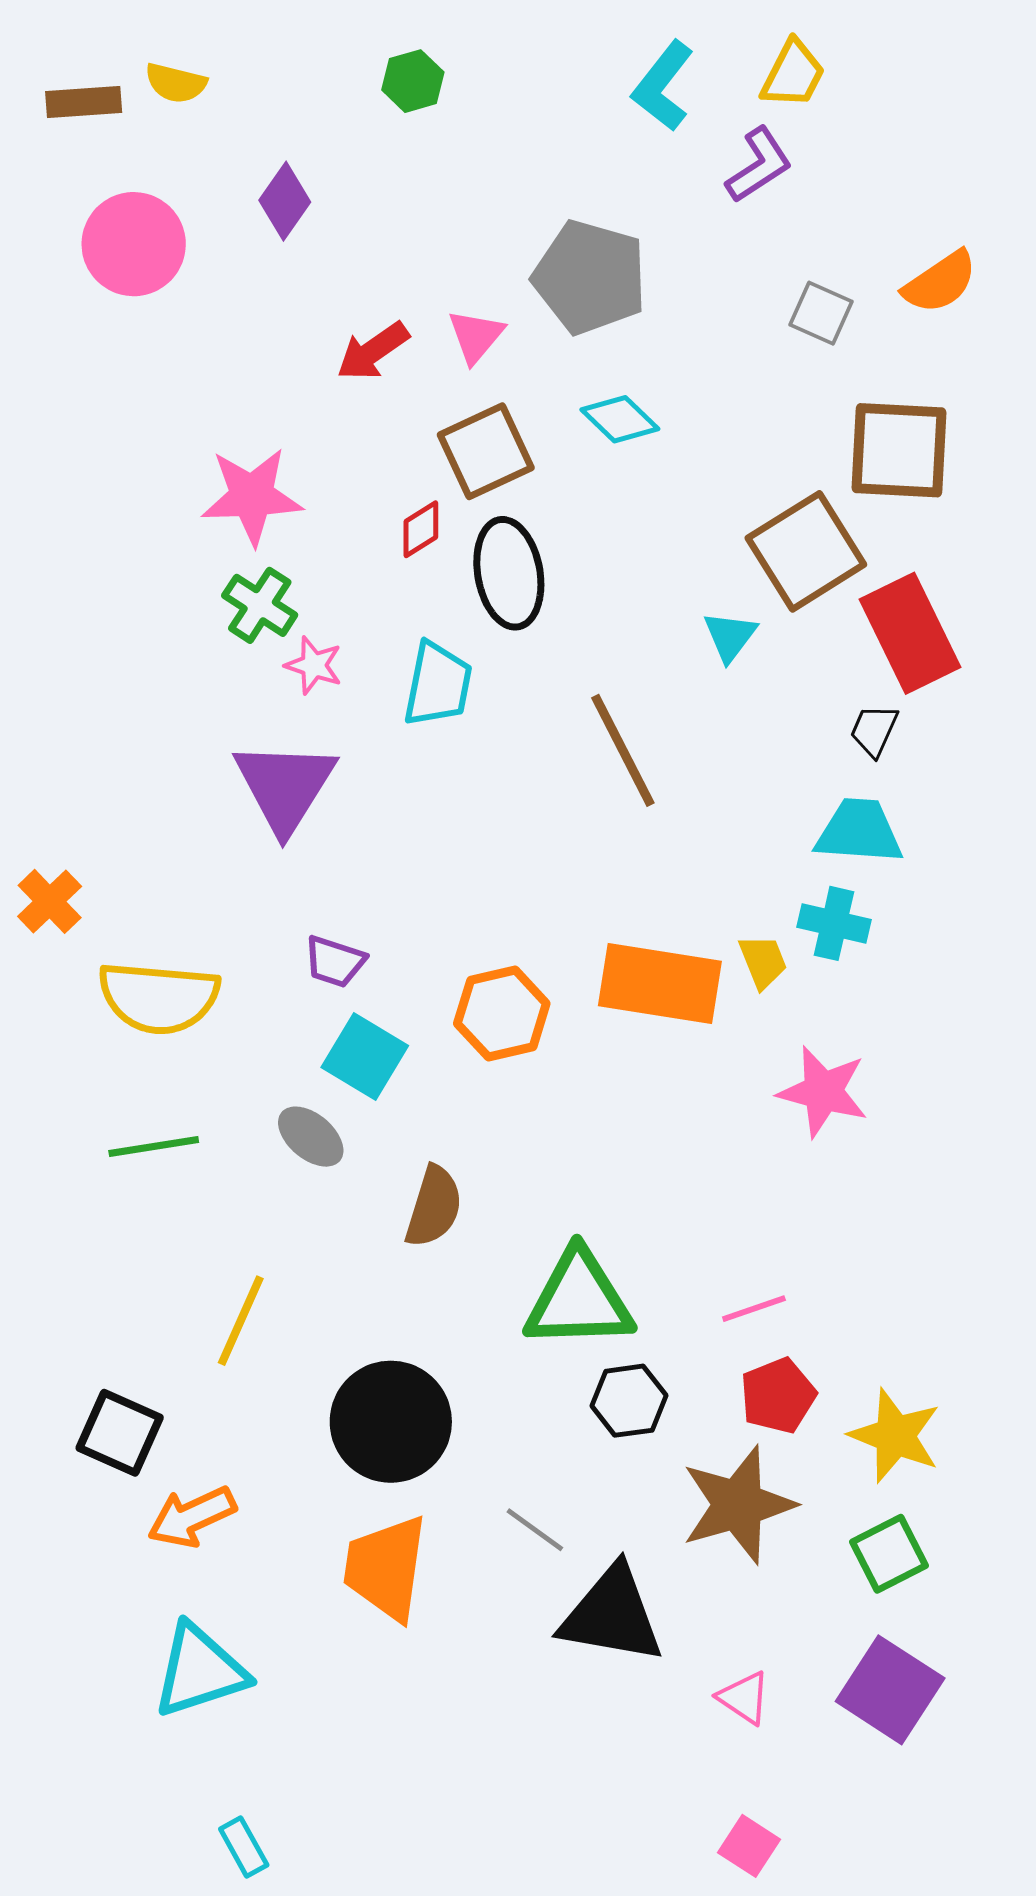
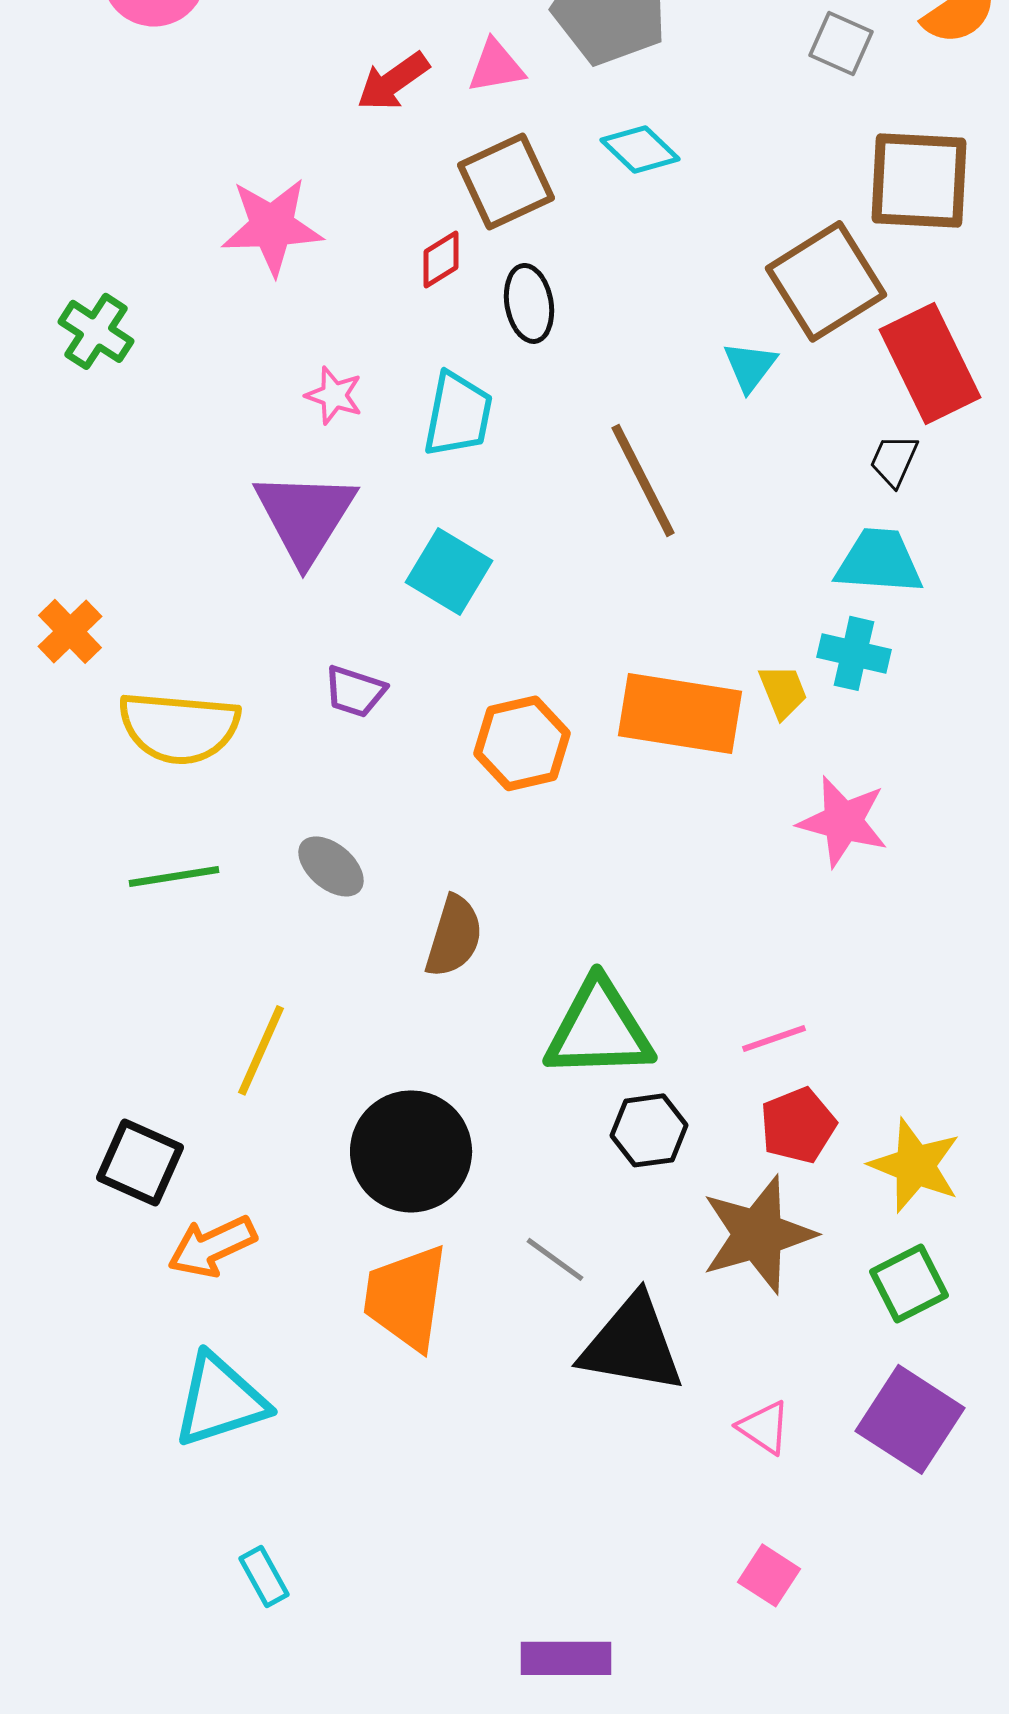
pink triangle: (476, 336) -> (496, 66), turned 40
black ellipse: (509, 573) -> (529, 303), size x0.7
green cross: (260, 605) -> (96, 331), moved
cyan square: (365, 1057) -> (449, 571), moved

